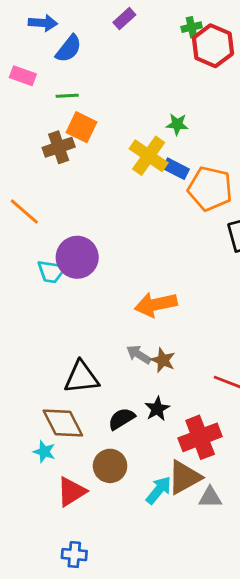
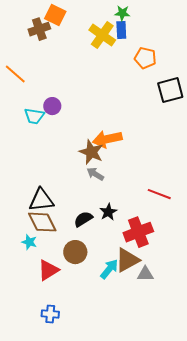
blue rectangle: (176, 169) -> (121, 30), moved, turned 60
orange pentagon: (210, 189) -> (145, 58), size x0.7
purple circle: (77, 257) -> (52, 106), size x0.6
brown star: (163, 360) -> (91, 152), moved, size x1.4
black triangle: (81, 377) -> (41, 200), moved

